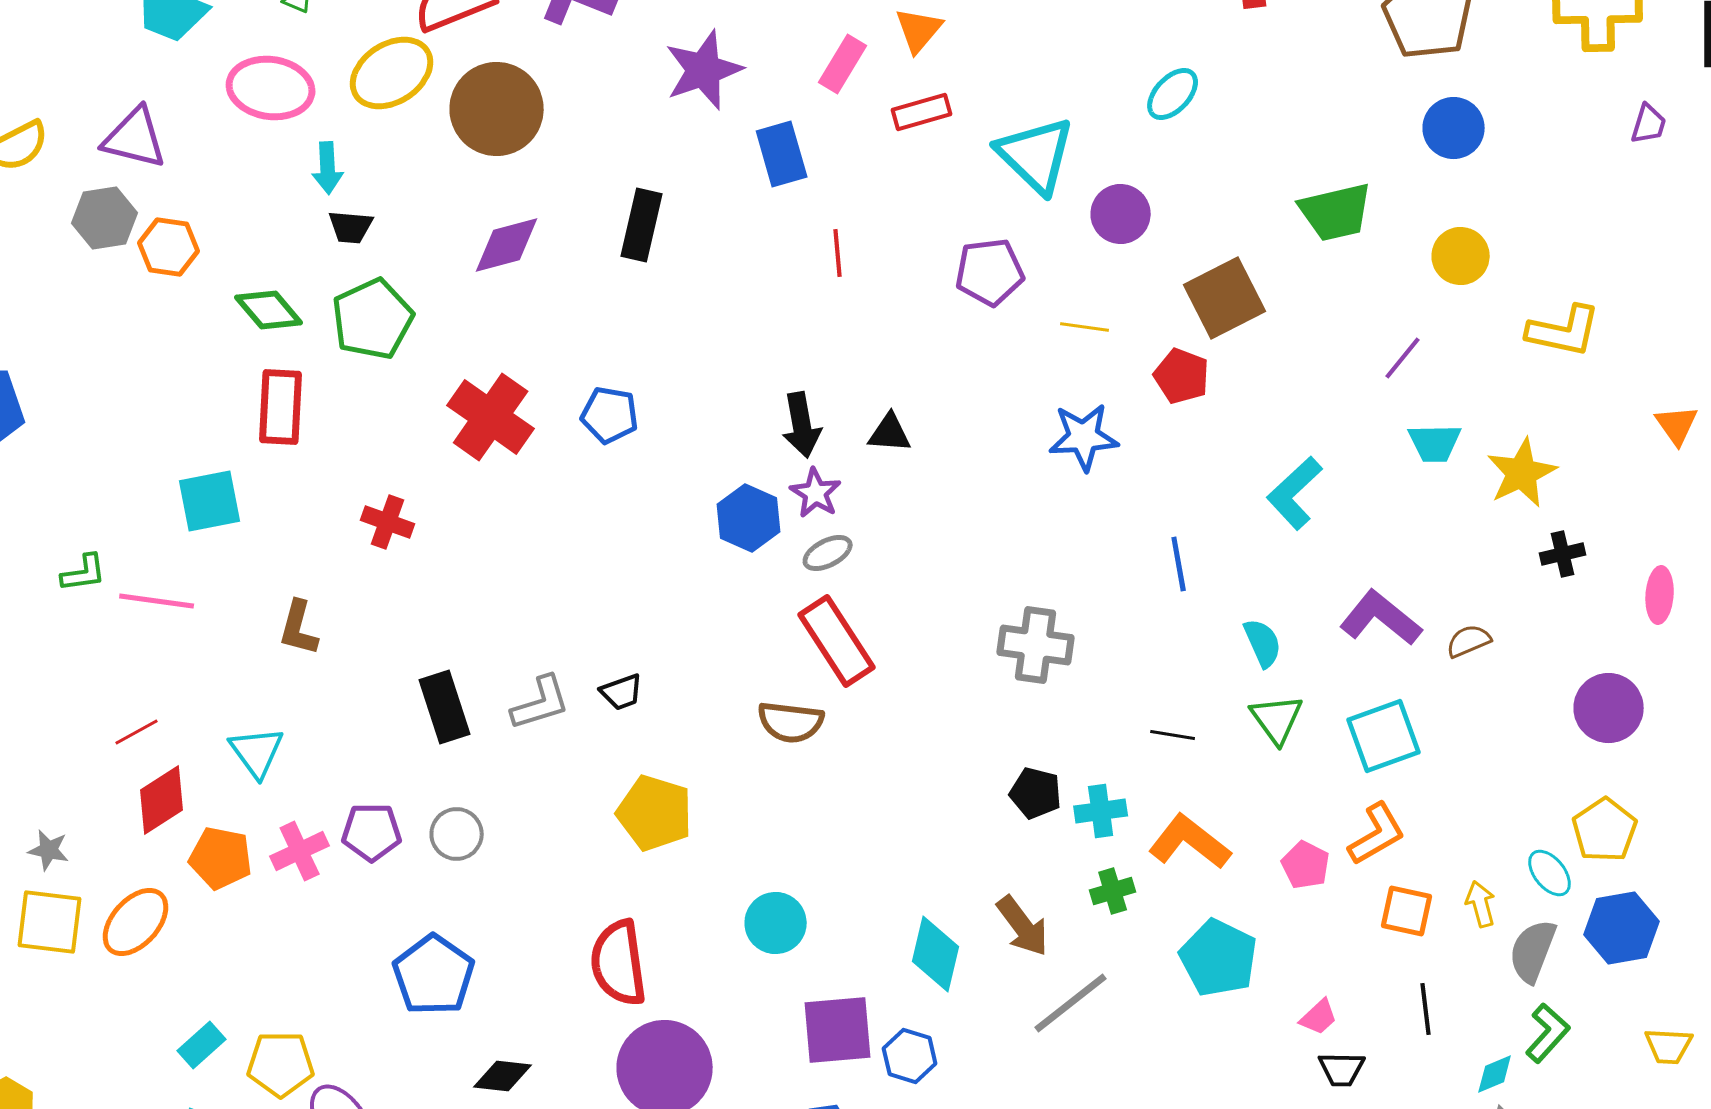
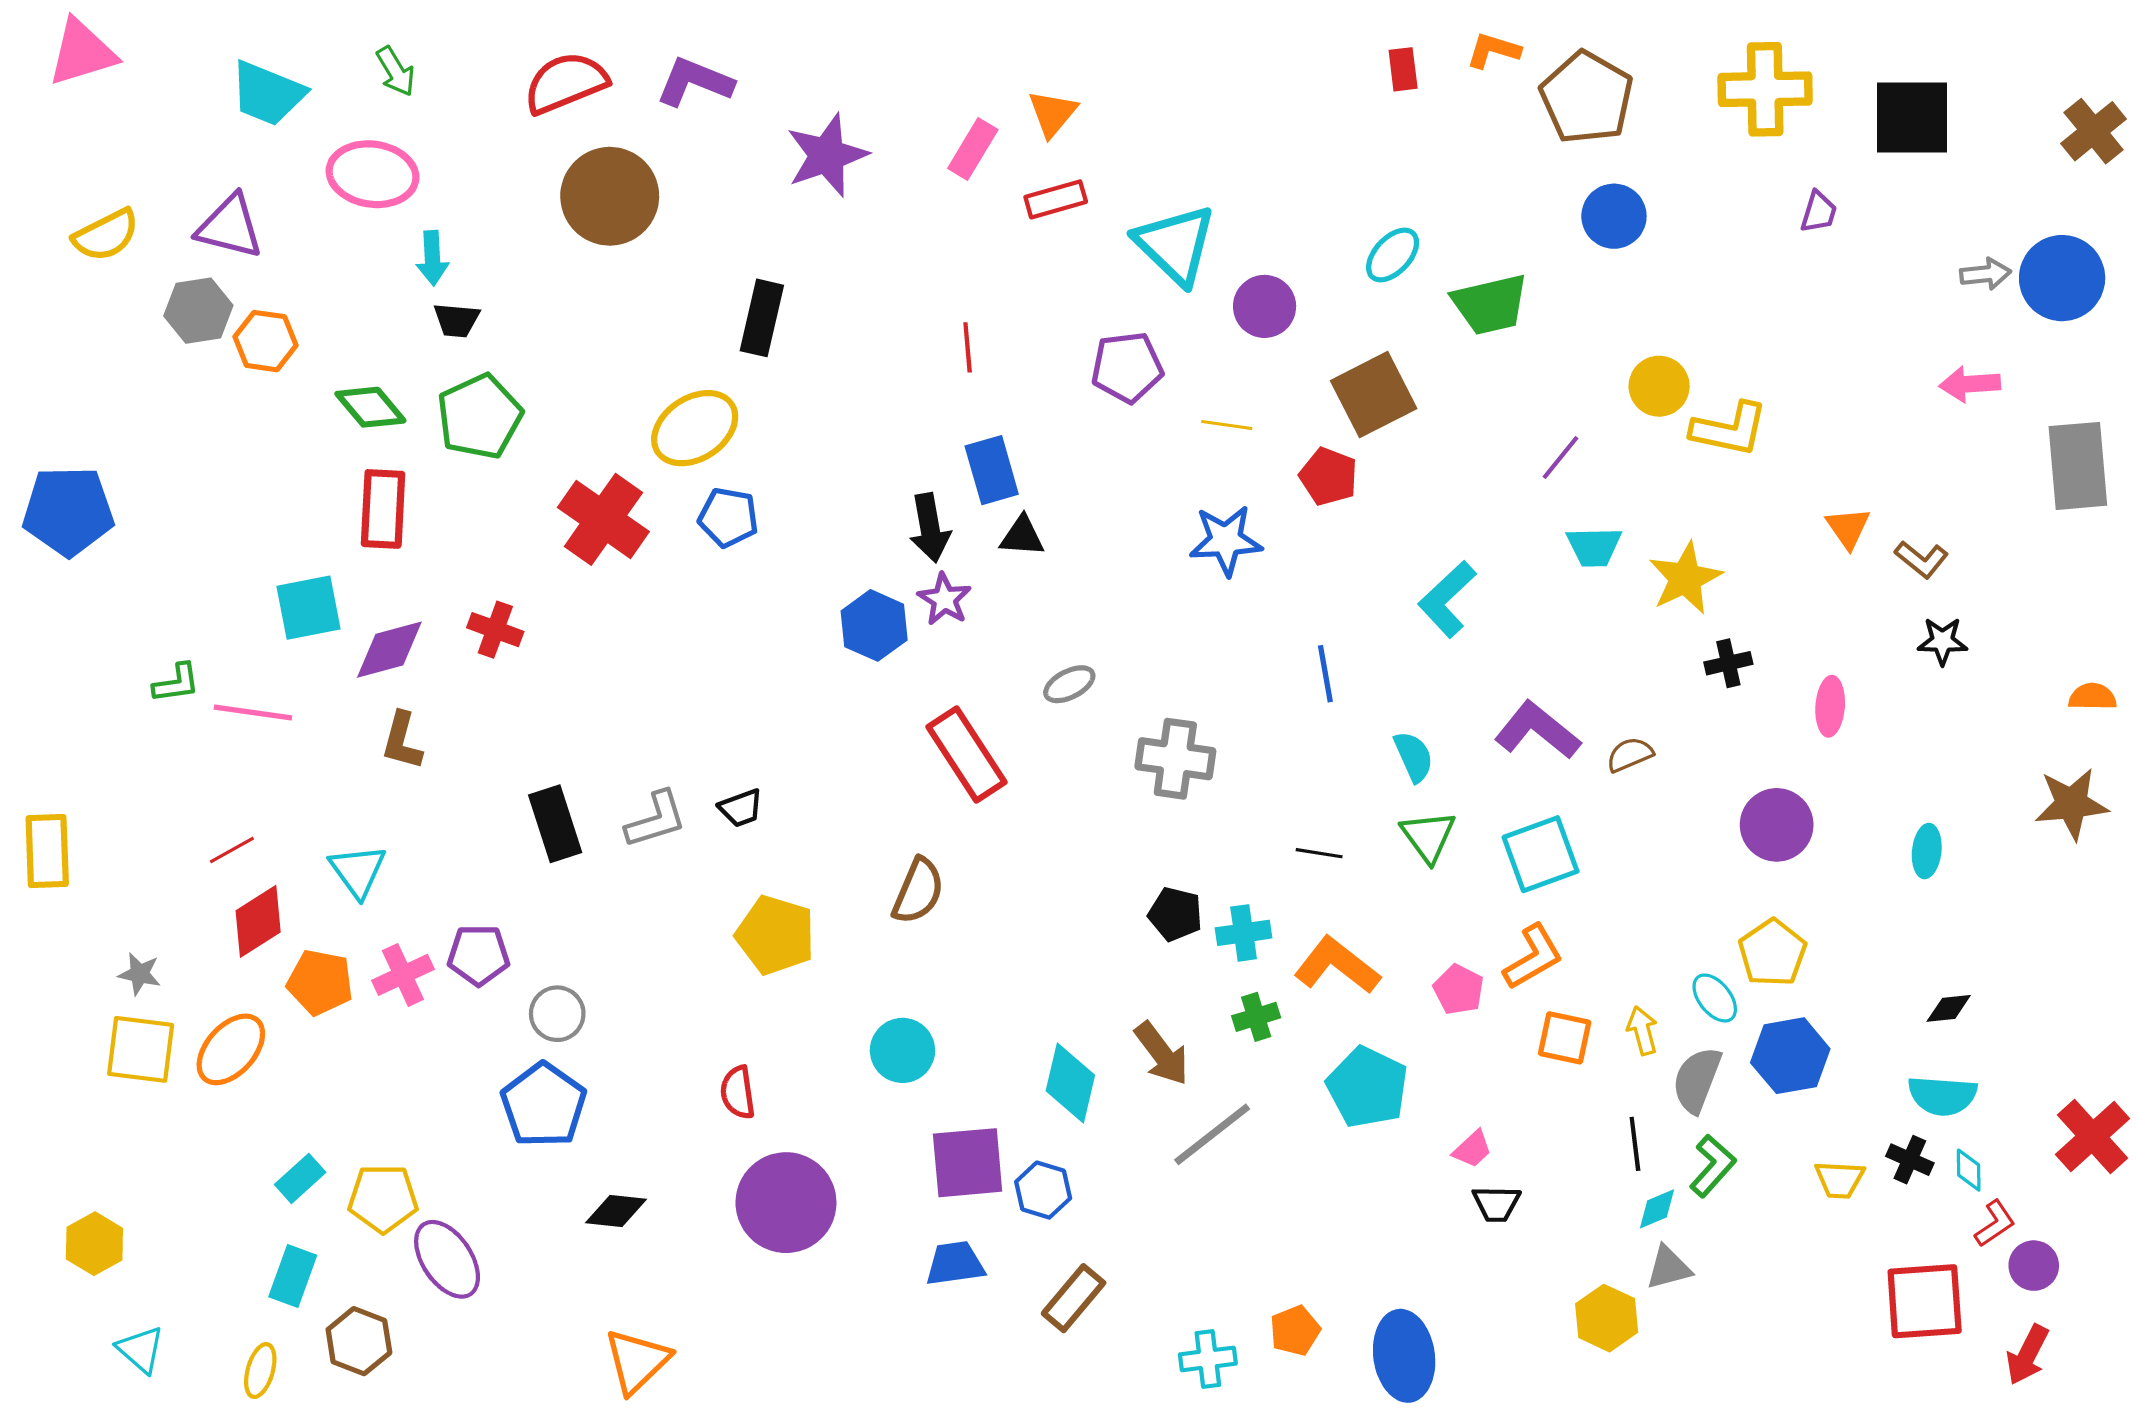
yellow ellipse: (392, 73) -> (695, 428), moved
cyan ellipse: (1173, 94) -> (1393, 255), moved
blue rectangle: (782, 154) -> (992, 470), moved
purple diamond: (507, 245) -> (389, 650), moved
yellow circle: (1461, 256) -> (1659, 386), moved
gray ellipse: (828, 553) -> (1069, 684), moved
brown semicircle: (791, 722) -> (918, 891), moved, turned -74
gray circle: (457, 834) -> (557, 1014), moved
red semicircle: (619, 963) -> (738, 1092), size x0.6
black line: (1426, 1009) -> (1635, 1144), moved

